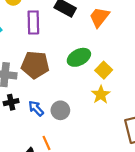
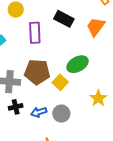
yellow square: (104, 70) -> (60, 82), moved
blue arrow: (36, 108) -> (39, 112), turned -63

